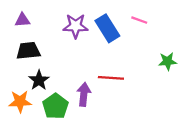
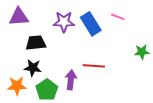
purple triangle: (22, 20) -> (19, 17), size x1.5
black trapezoid: (28, 51) -> (36, 43), moved
black star: (39, 80) -> (33, 68), turned -30

